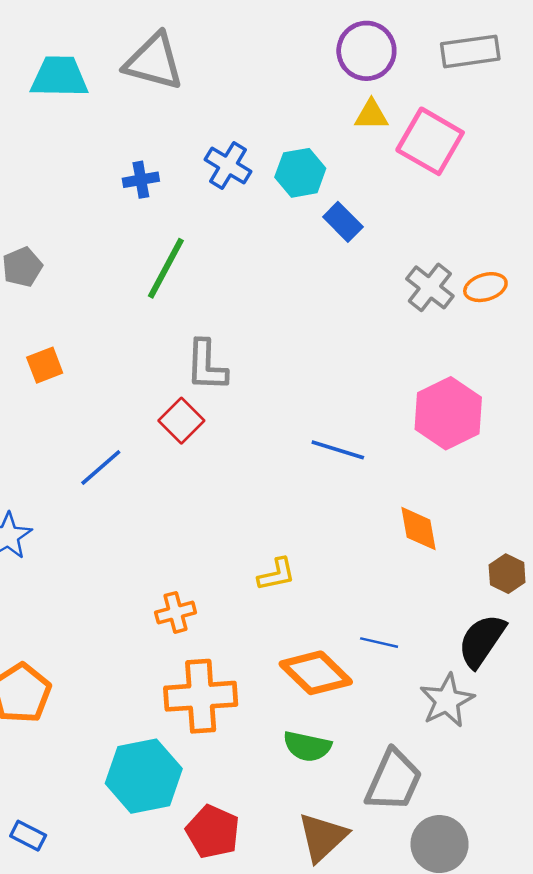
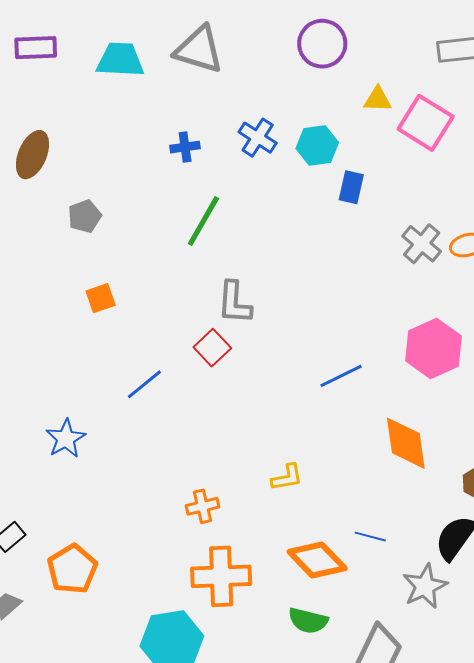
purple circle: (366, 51) -> (322, 44), moved
blue rectangle: (343, 222) -> (351, 187), turned 56
blue line: (338, 450) -> (341, 376), turned -45
orange diamond: (418, 529) -> (406, 443), size x1.4

